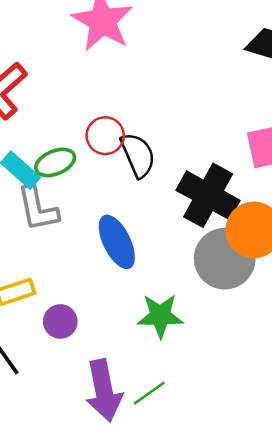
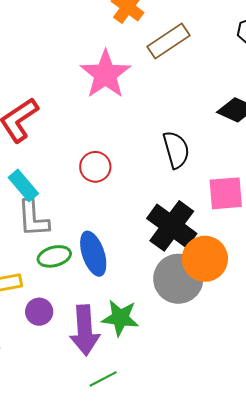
black semicircle: (138, 155) -> (176, 150), moved
green ellipse: (55, 162) -> (54, 256), moved
purple arrow: (104, 391) -> (85, 330), moved

